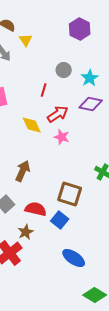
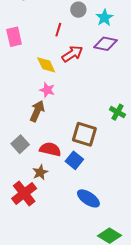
pink star: (62, 137) -> (47, 90), moved

